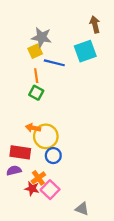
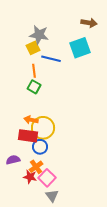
brown arrow: (95, 25) -> (89, 23), turned 112
red rectangle: (20, 152) -> (28, 136), moved
blue circle: (53, 156) -> (40, 147), moved
gray triangle: (82, 209) -> (52, 196), moved, turned 32

